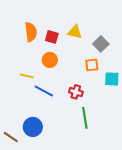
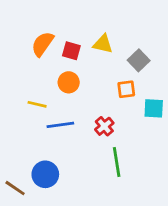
orange semicircle: (31, 32) -> (43, 44), turned -138
blue line: (44, 91) -> (60, 125), turned -36
red cross: (76, 92) -> (104, 126), turned 32

